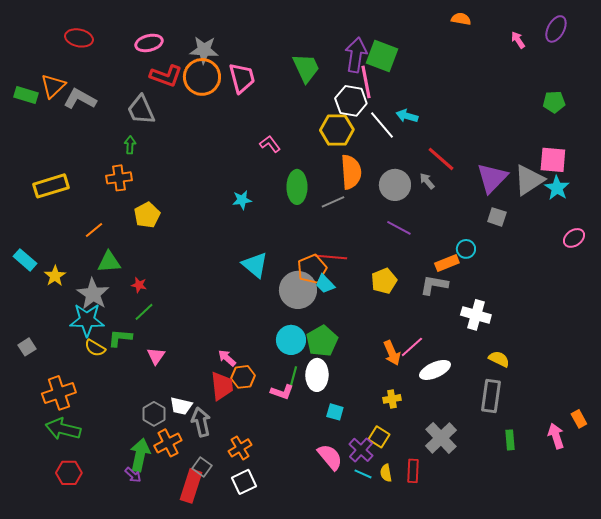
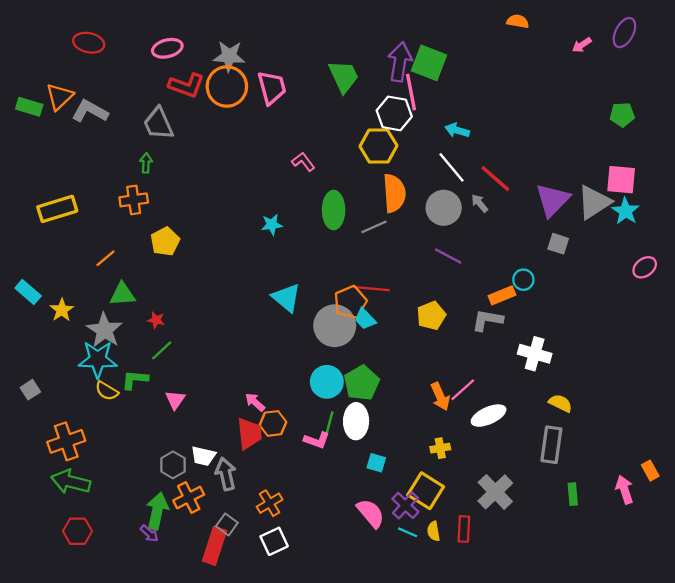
pink arrow: (518, 40) -> (582, 45), turned -90
white line: (382, 125) -> (451, 167), moved
yellow square: (379, 437) -> (426, 491), size x1.5

